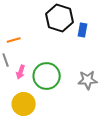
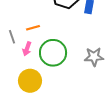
orange line: (14, 40) -> (33, 28), moved

